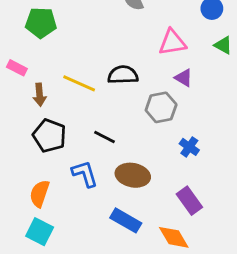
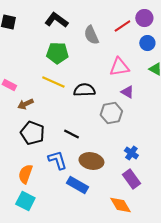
green pentagon: (41, 23) -> (57, 53), moved
yellow line: (79, 83) -> (53, 82), moved
brown arrow: (40, 95) -> (25, 104), turned 70
blue cross: (189, 147) -> (131, 153), moved
blue rectangle: (126, 220) -> (77, 185), moved

